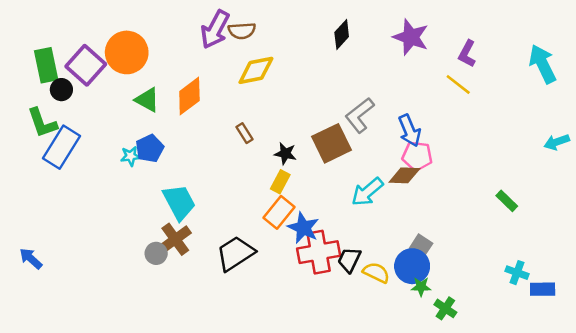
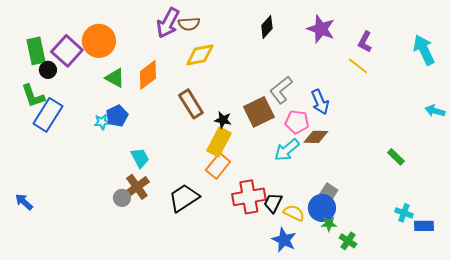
brown rectangle: (244, 133) -> (191, 104), size x1.8
cyan arrow: (557, 142) -> (435, 111), turned 36
pink pentagon: (417, 156) -> (297, 122), moved
yellow rectangle: (280, 182) -> (219, 142), size x1.6
cyan trapezoid: (179, 202) -> (140, 158), size x0.7
blue star: (303, 228) -> (284, 240), moved

